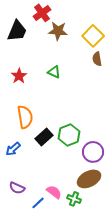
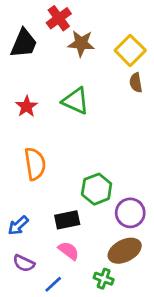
green triangle: (54, 72) -> (76, 101), size x1.5
black rectangle: (44, 137) -> (67, 220), moved, turned 30
blue arrow: (13, 149) -> (18, 225), moved
pink semicircle: (54, 192) -> (69, 251), moved

